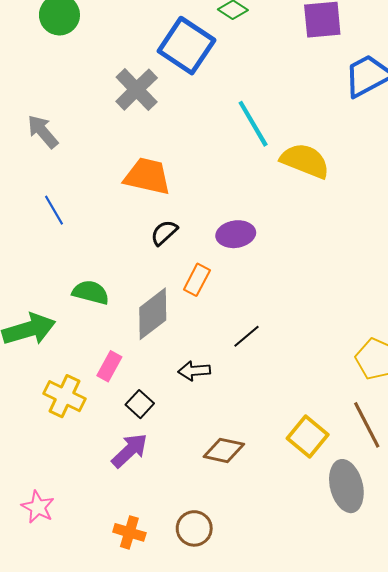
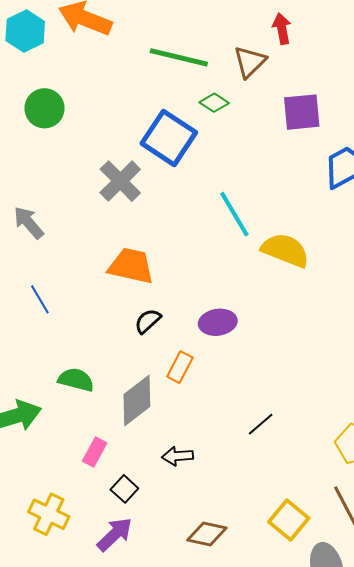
black line: (247, 336) -> (261, 424), moved
yellow cross: (64, 396) -> (49, 514), moved

